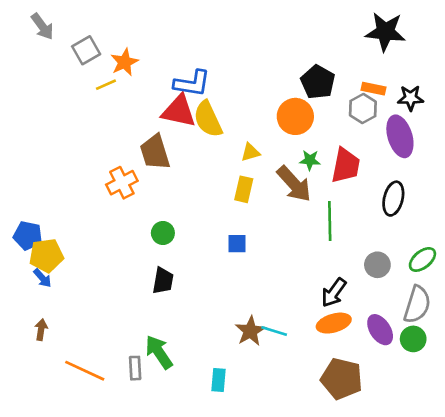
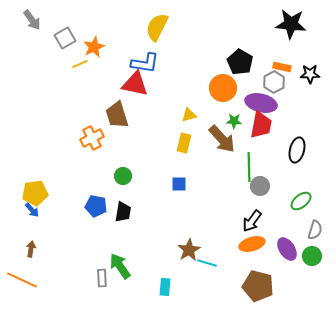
yellow semicircle: (208, 119) -> (157, 27), moved, turned 52
purple ellipse: (400, 136) -> (261, 103), moved, turned -60
blue pentagon: (28, 236) -> (96, 206), moved
green ellipse: (422, 259) -> (301, 201), moved
gray circle: (377, 265) -> (260, 186), moved
gray semicircle: (417, 305) -> (315, 230), size x0.7
cyan line: (274, 331) -> (207, 263), moved
orange line: (85, 371) -> (22, 280), moved

